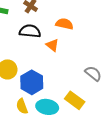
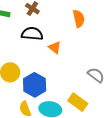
orange semicircle: (64, 24) -> (79, 19), moved, turned 66

